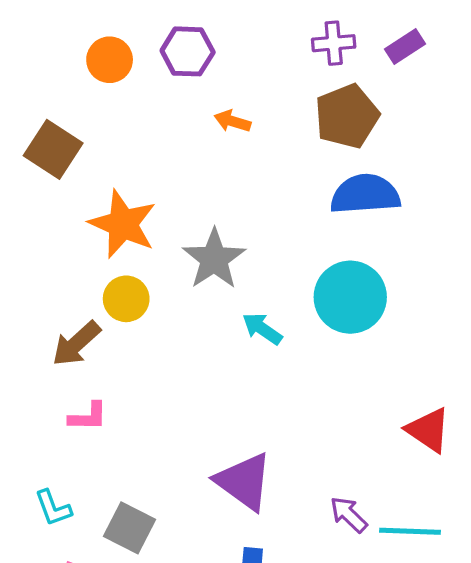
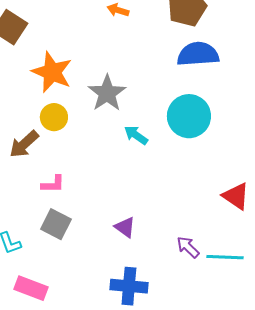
pink L-shape: (88, 417) -> (53, 184), moved
purple triangle: (244, 481) -> (125, 227), size x0.6
gray square: (129, 528) -> (56, 224), moved

